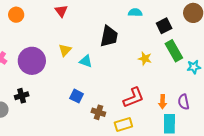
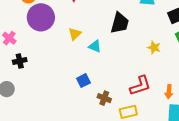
purple circle: (32, 61) -> (41, 17), moved
black cross: (22, 96) -> (20, 61), moved
blue square: (77, 96) -> (83, 81), turned 32

